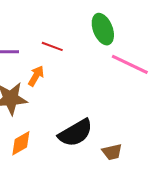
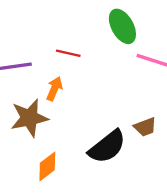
brown trapezoid: (112, 152) -> (145, 127), moved

